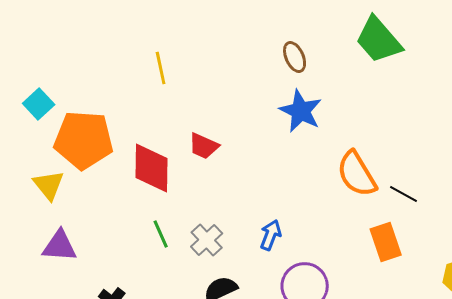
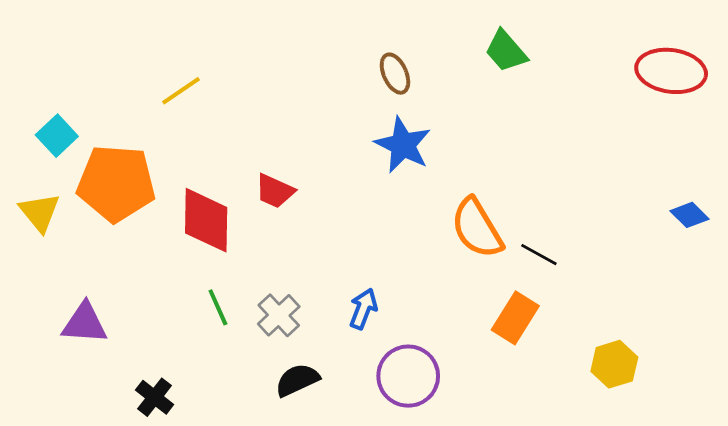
green trapezoid: (379, 40) -> (506, 51), size x0.7
yellow line: (161, 68) -> (181, 91), moved, turned 68
yellow triangle: (49, 185) -> (40, 212), moved
orange rectangle: (386, 242) -> (515, 318), turned 51

